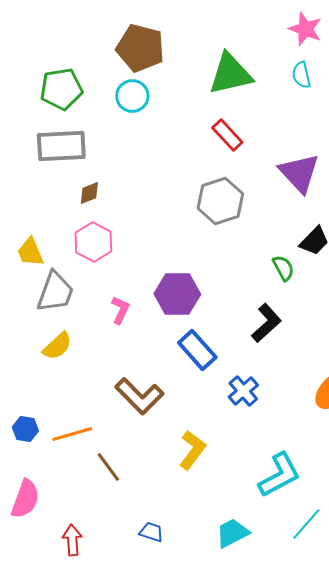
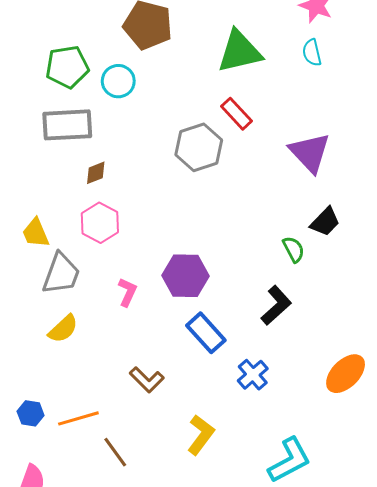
cyan circle: (132, 96) -> (118, 81), moved
gray hexagon: (220, 201) -> (199, 147), moved
brown L-shape: (139, 396) -> (147, 380), size x0.7

